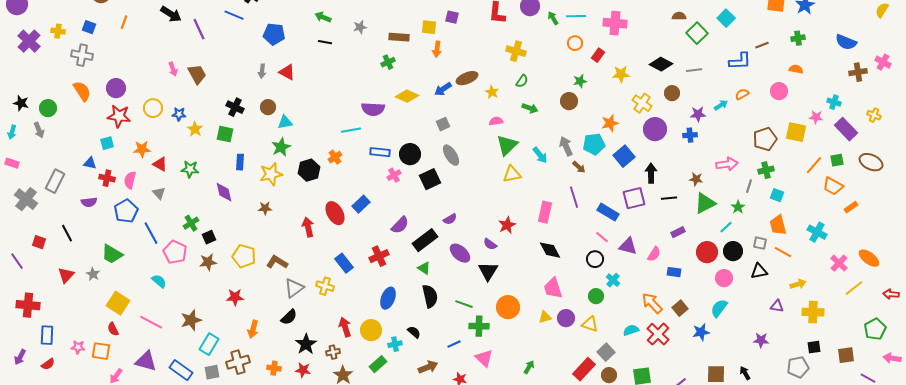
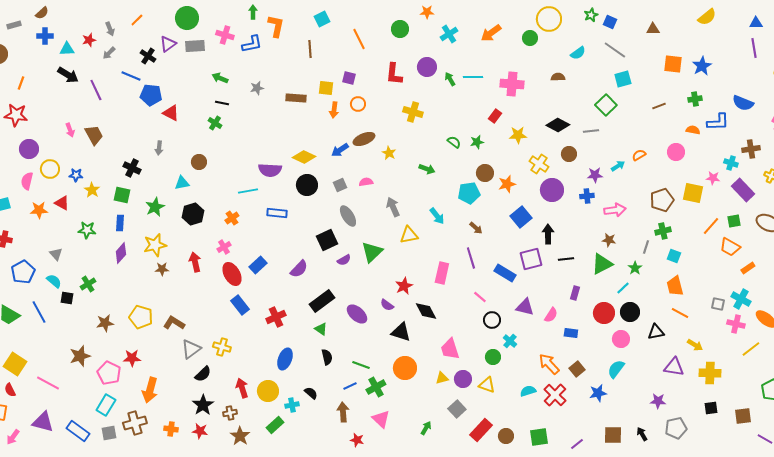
brown semicircle: (679, 16) -> (558, 77), moved
cyan square: (726, 18) -> (623, 79), turned 30
green square: (697, 33) -> (606, 105), moved
blue pentagon: (274, 34) -> (151, 95), moved
orange circle: (575, 43) -> (358, 104), moved
blue L-shape: (740, 61) -> (718, 122), moved
green cross: (388, 62) -> (215, 123), moved, turned -32
gray arrow: (262, 71) -> (159, 148), moved
red triangle: (287, 72) -> (171, 113), moved
brown cross: (858, 72) -> (751, 149), moved
green semicircle: (522, 81) -> (454, 142), moved, turned -88
purple circle: (116, 88) -> (29, 149), moved
brown circle: (569, 101) -> (485, 173), moved
brown circle: (268, 107) -> (199, 162), moved
red star: (119, 116) -> (16, 115), moved
pink semicircle: (496, 121) -> (366, 182), moved
cyan pentagon: (594, 144) -> (469, 193), moved
green triangle: (507, 145) -> (372, 252), moved
gray arrow: (566, 146) -> (393, 207), moved
green star: (281, 147) -> (155, 207), moved
black circle: (410, 154) -> (307, 185), moved
blue rectangle: (240, 162) -> (120, 223), moved
red triangle: (160, 164) -> (62, 203), moved
pink arrow: (727, 164) -> (615, 210), moved
black hexagon: (309, 170) -> (193, 214), moved
yellow star: (271, 174) -> (155, 245), moved
pink cross: (394, 175) -> (224, 247), moved
brown star: (696, 179) -> (609, 240), moved
pink semicircle: (130, 180) -> (27, 181), moved
purple diamond: (224, 192) -> (121, 253), turned 55
purple semicircle: (450, 219) -> (344, 260), moved
purple semicircle: (400, 225) -> (299, 269), moved
red arrow: (308, 227) -> (195, 262), moved
purple rectangle: (678, 232) -> (575, 293), turned -48
cyan cross: (817, 232) -> (741, 299), moved
blue line: (151, 233) -> (39, 312), moved
black square: (209, 237) -> (67, 298), moved, turned 32
pink line: (602, 237) -> (480, 297), moved
gray square: (760, 243) -> (718, 304), moved
black diamond: (550, 250) -> (426, 311), moved
pink pentagon: (175, 252) -> (109, 373), moved
blue rectangle: (344, 263) -> (240, 305), moved
pink cross: (839, 263) -> (736, 324), turned -30
black triangle: (488, 271) -> (401, 332), moved, turned -45
cyan semicircle: (159, 281) -> (54, 281), moved
yellow arrow: (798, 284) -> (695, 345), turned 49
black semicircle: (430, 296) -> (327, 357), size x0.7
purple triangle: (777, 306) -> (674, 367), size x1.5
black semicircle: (289, 317) -> (203, 374), moved
brown star: (191, 320) -> (80, 356), moved
green cross: (479, 326) -> (376, 387), turned -30
orange arrow: (253, 329) -> (150, 390), size x1.4
blue line: (454, 344) -> (350, 386), moved
gray square: (606, 352) -> (457, 409), moved
brown arrow: (428, 367) -> (343, 412), moved, turned -72
gray pentagon: (798, 367) -> (676, 428), moved

